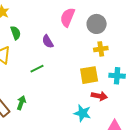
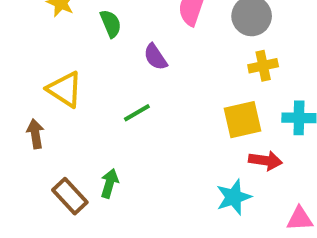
green semicircle: (16, 33) -> (111, 24), moved
cyan star: (82, 113) -> (234, 197), turned -30

